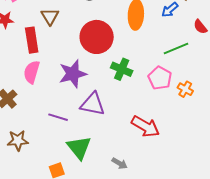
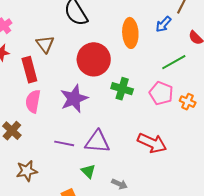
purple triangle: (93, 104) -> (97, 142), moved
green triangle: (79, 148) -> (88, 171), size x0.6
gray arrow: (120, 163) -> (120, 184), moved

